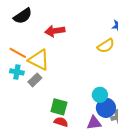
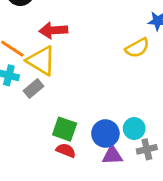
red arrow: (55, 31) -> (53, 30), moved
cyan circle: (100, 95) -> (134, 129), moved
blue circle: (106, 108) -> (105, 133), moved

